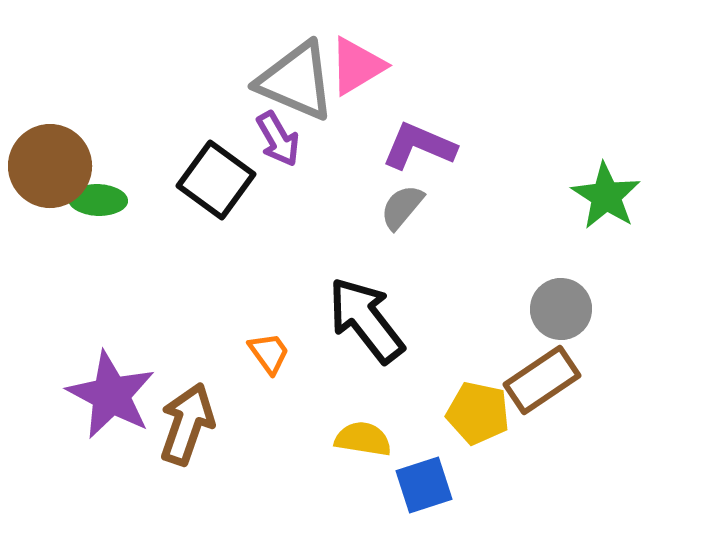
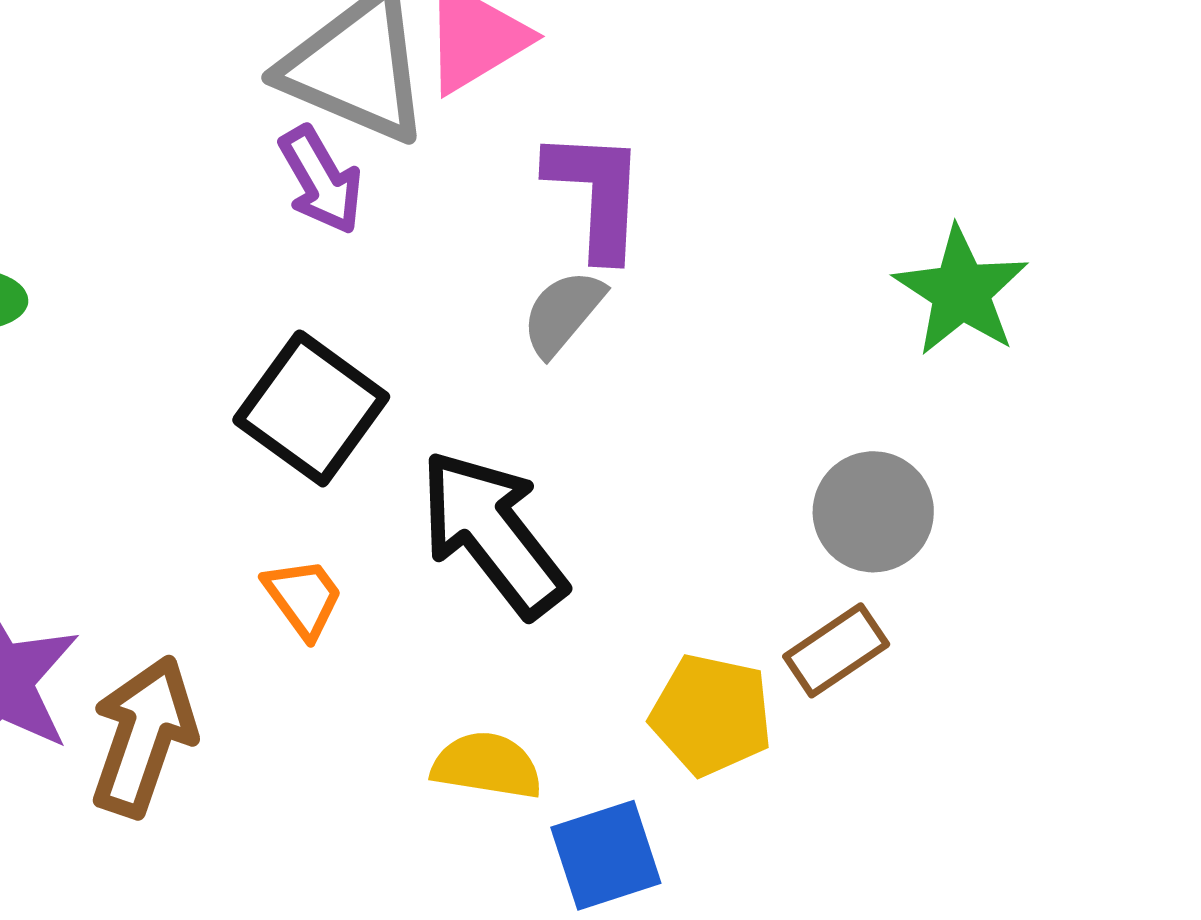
purple L-shape: (419, 146) -> (596, 194), turned 70
black square: (216, 180) -> (311, 408), moved
brown rectangle: (542, 380) -> (836, 650), size x0.7

